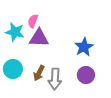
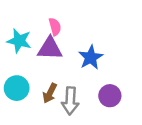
pink semicircle: (33, 21) -> (55, 27), moved, turned 144
blue star: (84, 47) -> (91, 57), moved

